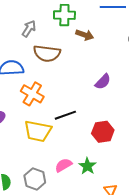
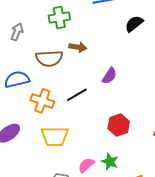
gray arrow: (29, 29) -> (17, 32), moved
brown arrow: (85, 35) -> (78, 47), moved
black line: (65, 115) -> (77, 95), moved

